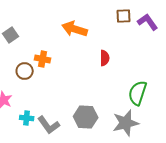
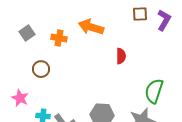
purple L-shape: (148, 22) -> (164, 20), turned 65
orange cross: (43, 59) -> (59, 38), moved

